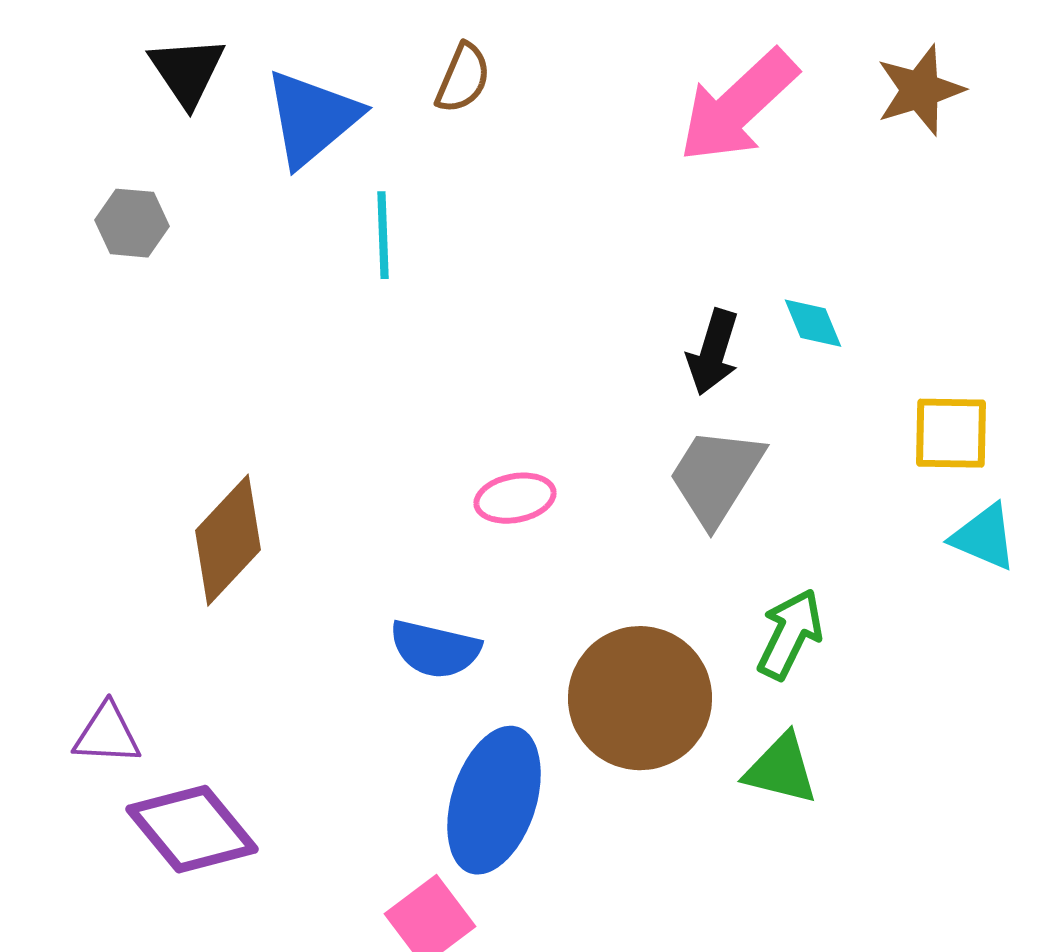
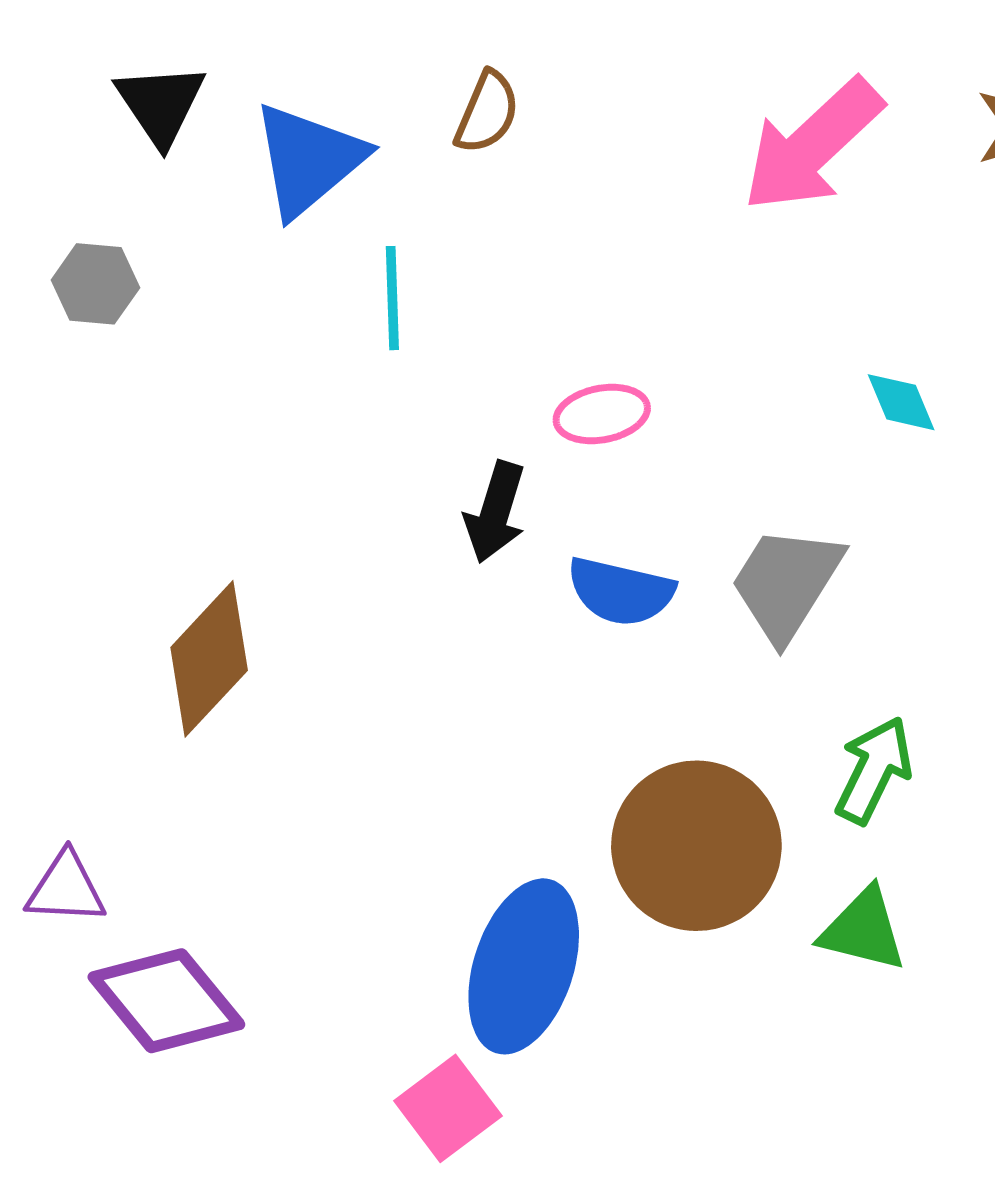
black arrow: (713, 352) -> (495, 512), moved
pink ellipse: (515, 498) -> (602, 414), moved
blue semicircle: (435, 649) -> (621, 591), moved

